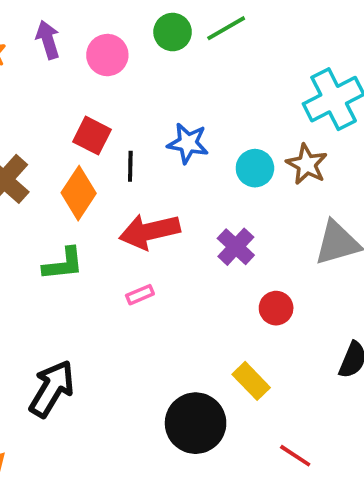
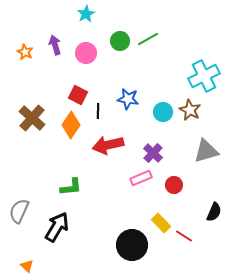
green L-shape: (63, 264) -> (71, 187), moved
pink rectangle: (140, 295) -> (141, 178), moved, size x1.5
red line: (295, 456) -> (184, 236), moved

